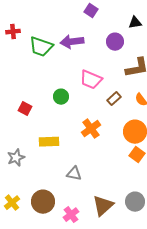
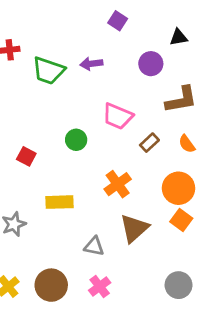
purple arrow: (72, 42) -> (91, 64), size x0.7
brown triangle: (103, 206) -> (134, 228), moved
pink cross: (71, 215) -> (100, 286), moved

